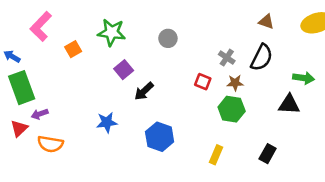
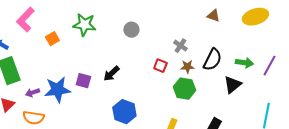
black semicircle: (262, 58) -> (212, 60), moved
purple square: (124, 70) -> (83, 81), moved, turned -35
black triangle: (289, 104) -> (232, 85), turned -42
purple arrow: (40, 114) -> (32, 93), moved
blue star: (107, 122) -> (57, 90), moved, size x1.5

